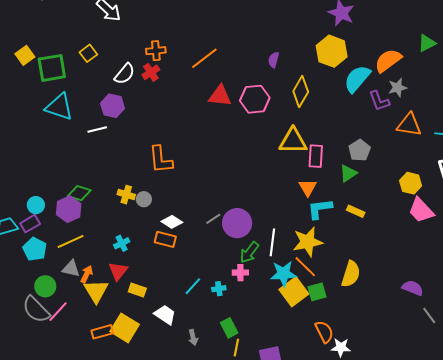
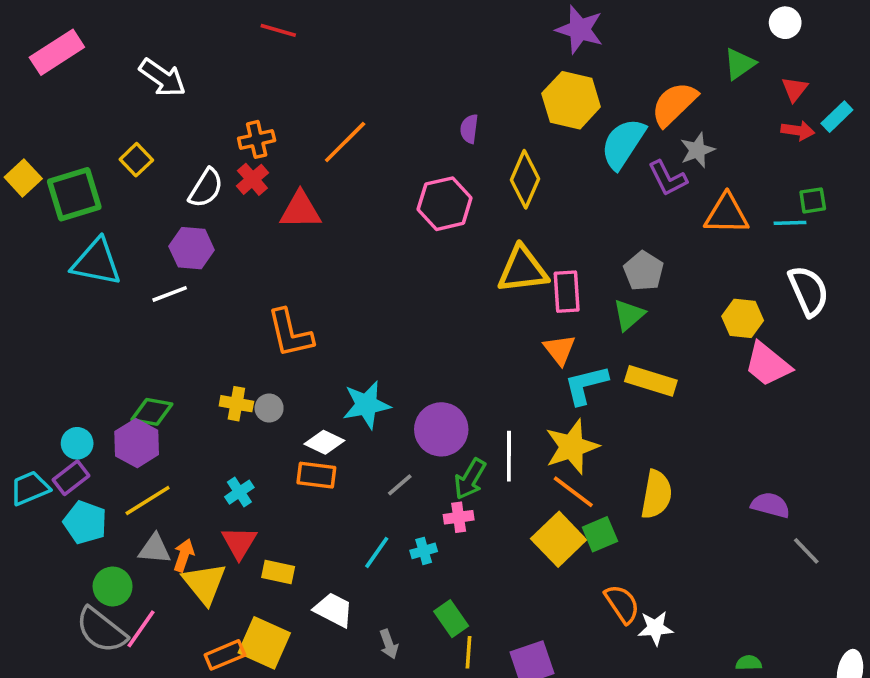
red triangle: (220, 96) -> (300, 210), moved
yellow rectangle: (356, 211) -> (651, 381), size x1.5
gray line: (213, 219) -> (400, 485), moved
cyan star: (283, 274) -> (366, 405), moved

